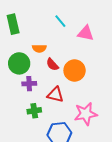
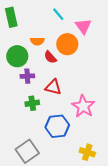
pink triangle: (86, 33) -> (83, 26), turned 42
orange circle: (75, 70) -> (67, 44), moved
pink star: (86, 114) -> (83, 106), turned -30

